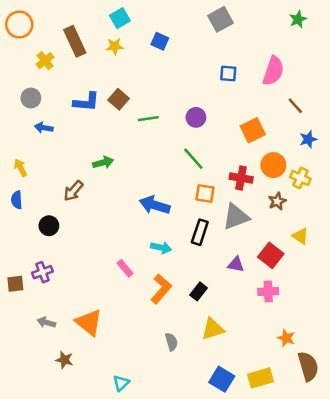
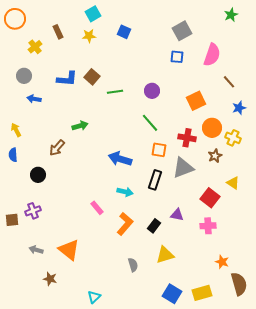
gray square: (220, 19) -> (182, 31), moved
brown rectangle: (75, 41) -> (58, 32), size x0.6
purple triangle: (236, 264) -> (177, 215), moved

